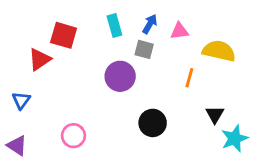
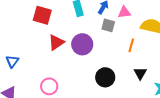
gray square: (144, 49) -> (108, 25), moved
red triangle: (40, 59) -> (56, 42), moved
black triangle: (215, 114) -> (140, 73), moved

